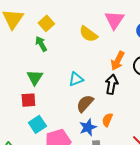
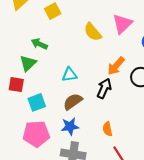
green arrow: (41, 44) -> (39, 44), moved, turned -49
orange semicircle: (107, 120) -> (107, 129), moved, turned -48
cyan square: (37, 124) -> (37, 102), moved

